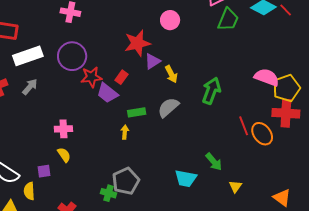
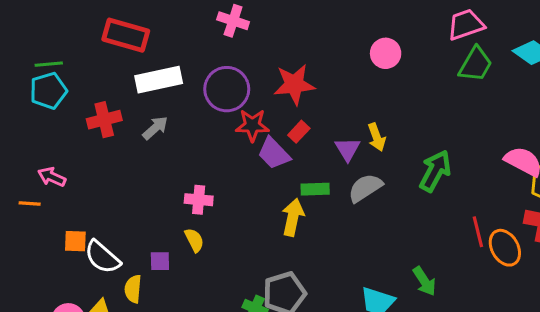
red star: (137, 43) -> (294, 84), moved
purple triangle: (153, 61) -> (348, 149), moved, turned -36
yellow arrow: (125, 132) -> (293, 217), size x1.6

